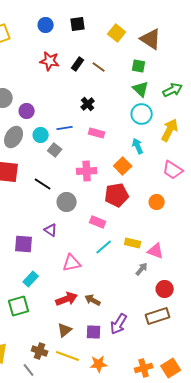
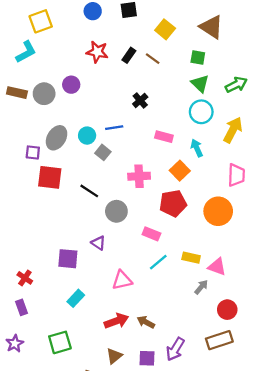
yellow square: (117, 33) -> (165, 29), moved
purple circle: (27, 111) -> (71, 85), moved
pink rectangle: (97, 133) -> (164, 137), moved
pink trapezoid: (173, 170) -> (236, 175), turned -120
orange circle: (157, 202) -> (218, 211), size x1.6
green square: (19, 306) -> (60, 342), moved

